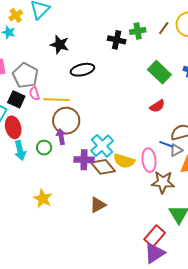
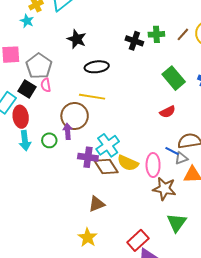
yellow line: (56, 100) -> (92, 97), moved
yellow star: (43, 199) -> (88, 237), moved
red rectangle: (155, 236) -> (138, 240), moved

